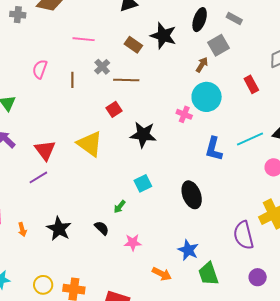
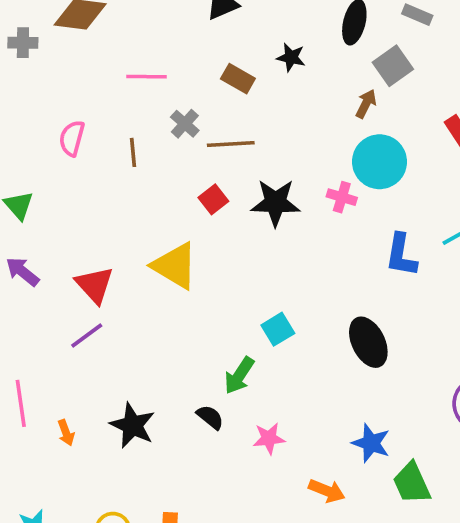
black star: (163, 36) -> (291, 57), size x0.6
black star: (143, 135) -> (275, 203), moved
green arrow: (120, 207) -> (239, 376), size x1.5

